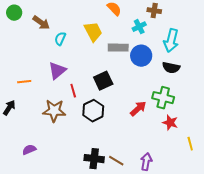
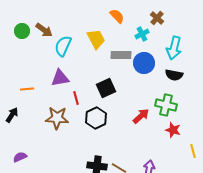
brown cross: (154, 11) -> (157, 18), turned 32
green circle: (14, 13) -> (22, 31), moved
cyan semicircle: (60, 39) -> (63, 46), size x1.5
purple triangle: (57, 71) -> (60, 78), turned 30
purple semicircle: (29, 150) -> (20, 157), moved

